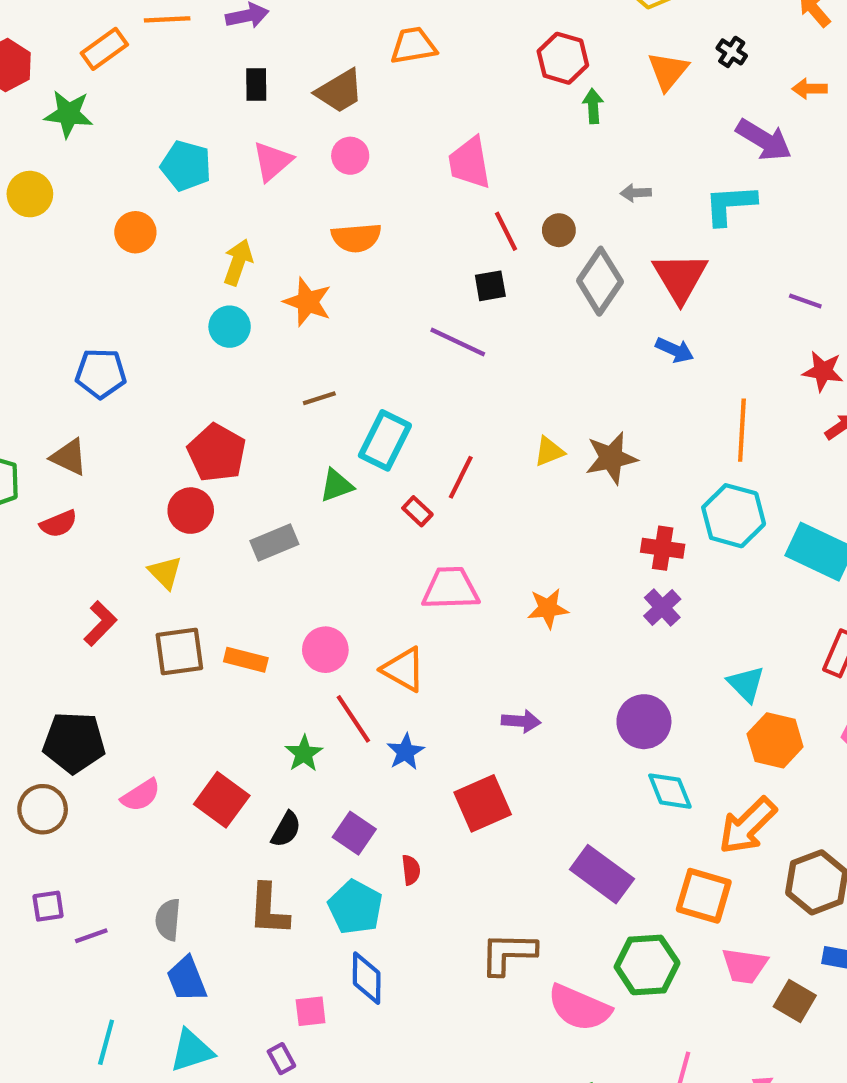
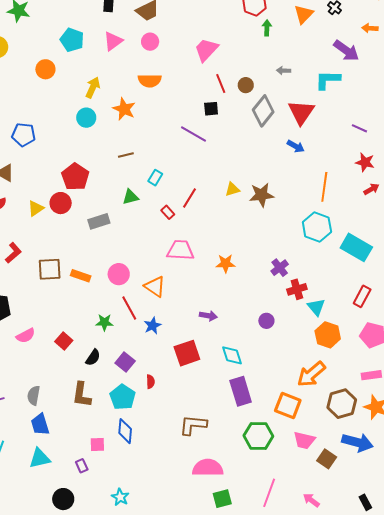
pink trapezoid: (470, 163) -> (206, 50), turned 48
cyan rectangle: (385, 440) -> (155, 178), size x0.6
red cross: (663, 548) -> (297, 289), moved, turned -30
yellow triangle: (165, 572) -> (36, 208), moved, turned 36
purple circle: (644, 722) -> (266, 321), size x0.6
green star: (304, 753) -> (104, 322), turned 30
cyan diamond: (670, 791) -> (232, 355), moved
red square: (222, 800) -> (64, 341), size x0.7
purple rectangle: (602, 874) -> (241, 391), turned 32
pink semicircle: (579, 1008) -> (208, 468), moved, turned 152

